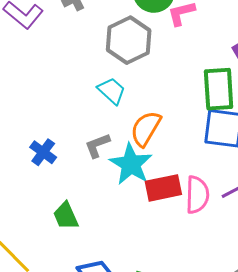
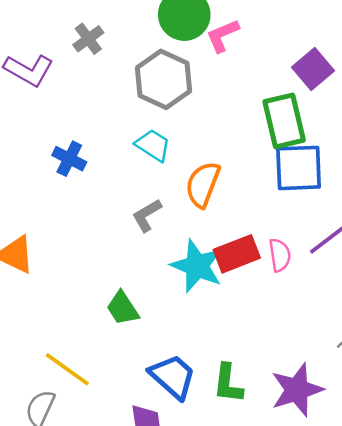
blue cross: (43, 152) -> (69, 159), moved
cyan star: (131, 164) -> (197, 266), moved
pink semicircle: (197, 195) -> (280, 255), size x0.7

